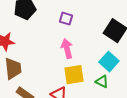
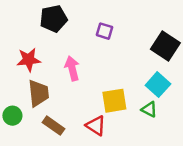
pink arrow: (67, 49) -> (72, 68), moved

